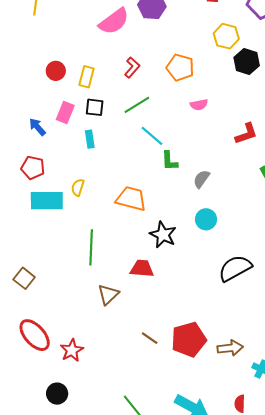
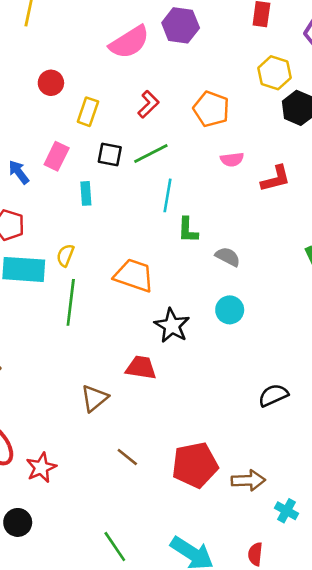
red circle: (56, 71) -> (51, 83), moved
black square: (95, 107) -> (110, 154), moved
red L-shape: (246, 134) -> (276, 179), moved
cyan line: (152, 136) -> (168, 195), turned 55
gray semicircle: (201, 179) -> (228, 257), turned 78
green line: (91, 247) -> (71, 302), moved
black semicircle: (235, 268) -> (273, 395), moved, size x0.7
brown line: (150, 338) -> (127, 457), moved

